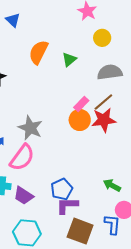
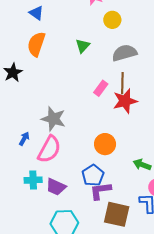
blue triangle: (13, 20) -> (36, 13), moved
orange semicircle: (38, 52) -> (36, 44), moved
brown line: (103, 102) -> (122, 83), turned -40
orange circle: (80, 120) -> (105, 144), moved

